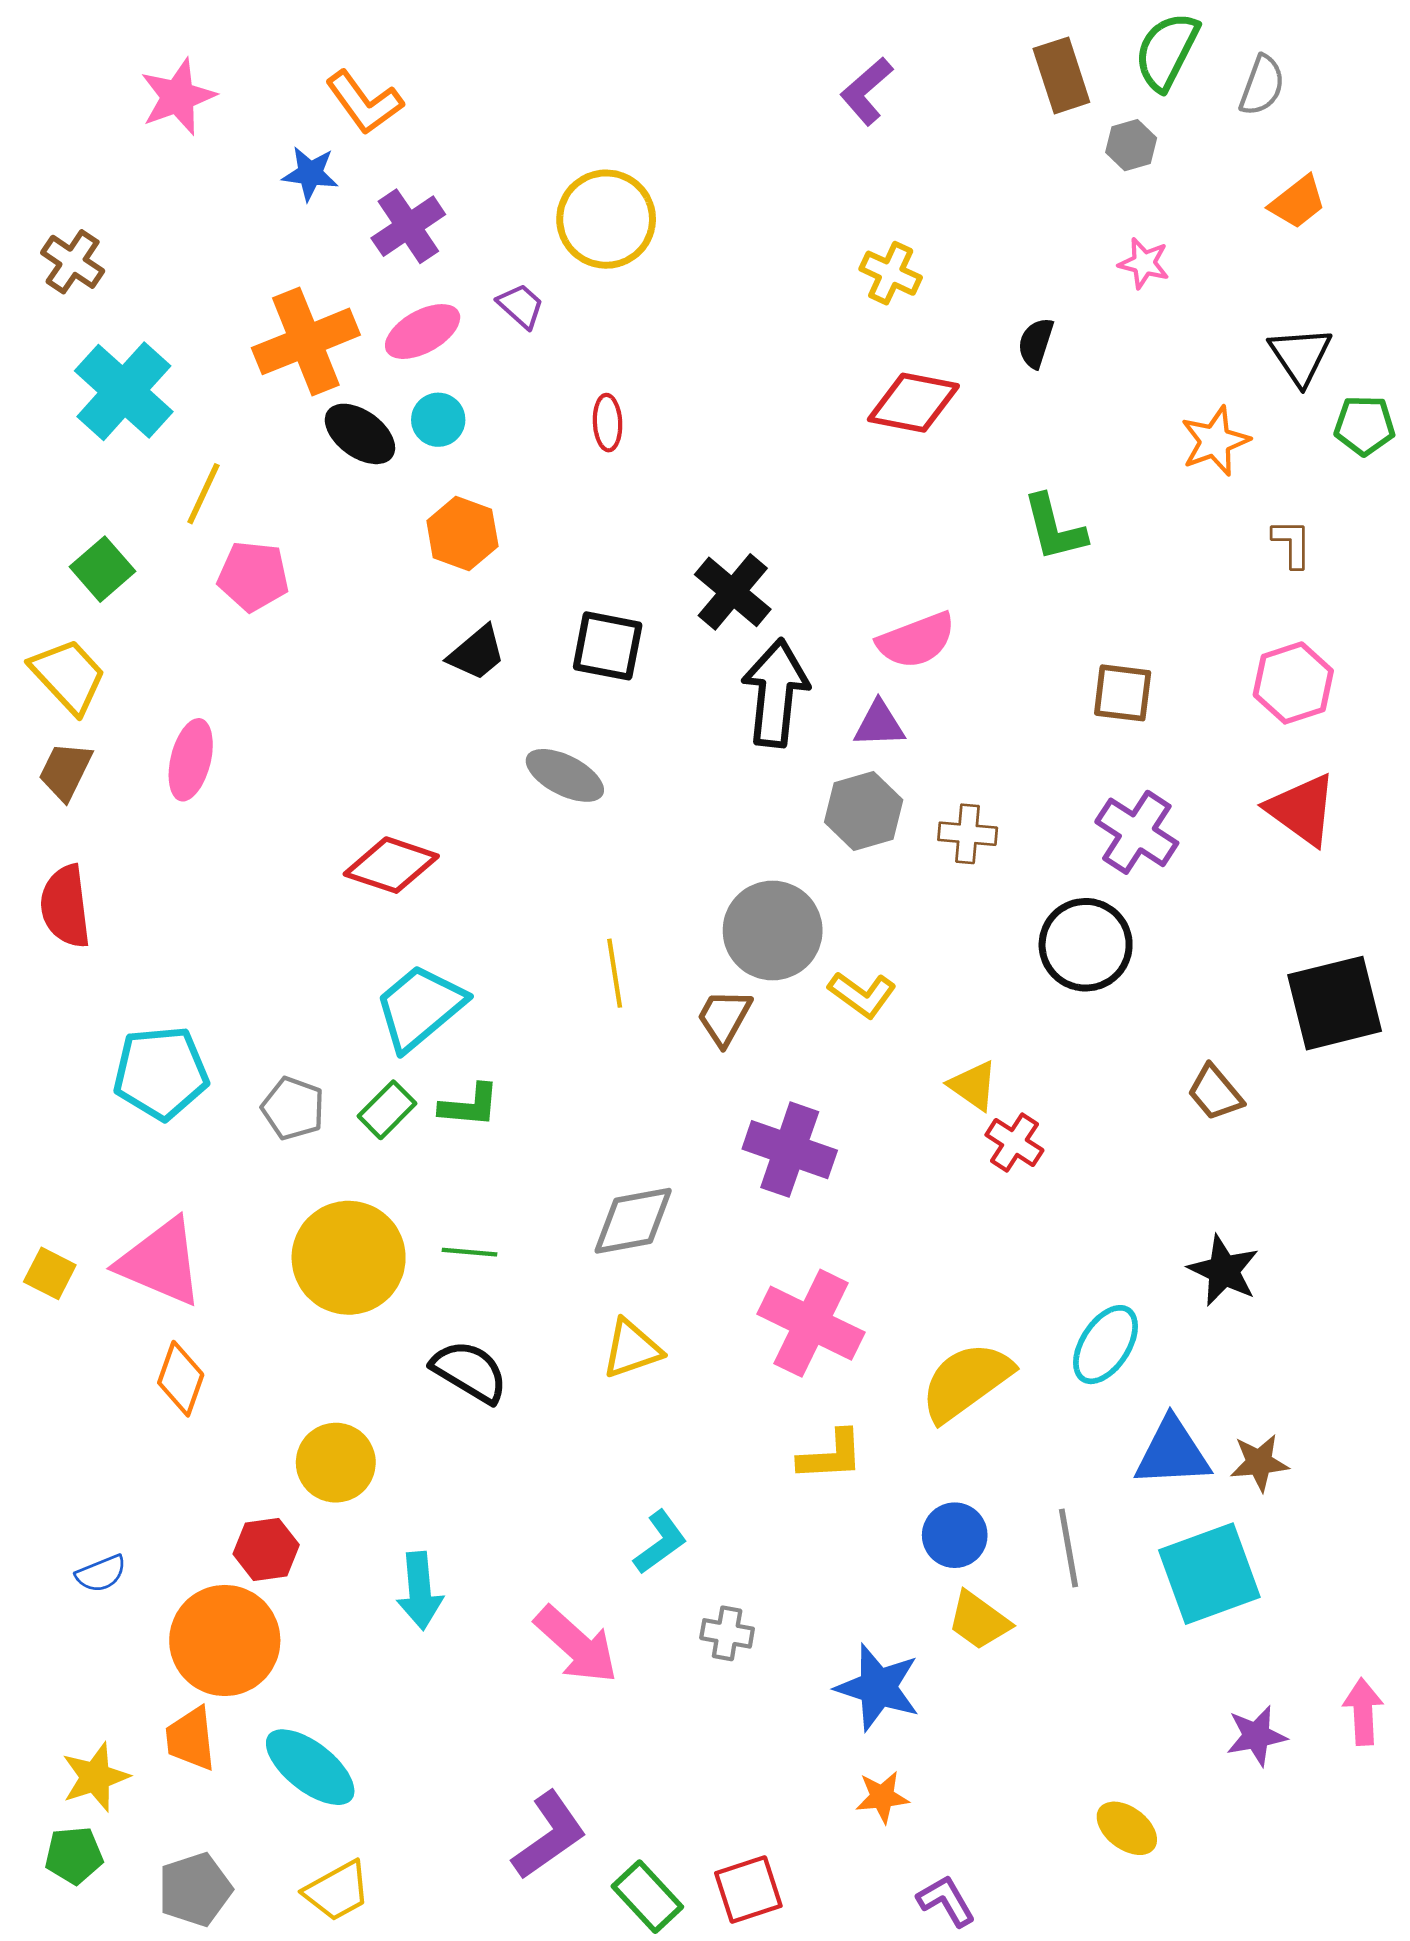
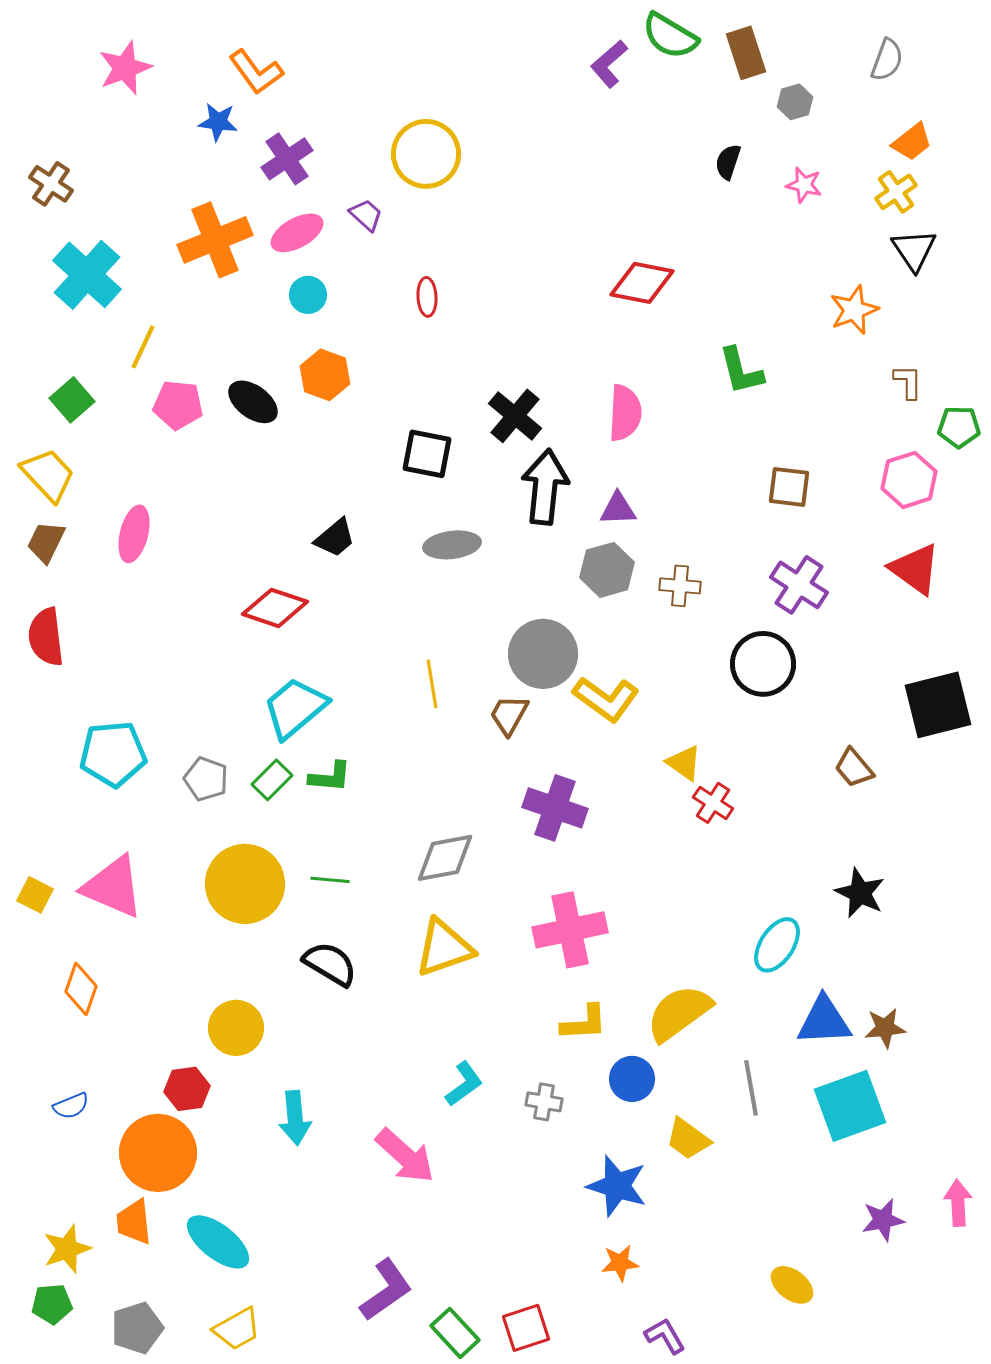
green semicircle: (1167, 51) -> (670, 36), moved, turned -86
yellow cross: (891, 273) -> (896, 192), moved, turned 30
black semicircle: (1036, 343) -> (728, 162), moved
green pentagon: (1364, 425) -> (959, 427), moved
black ellipse: (360, 434) -> (253, 402), moved
pink semicircle: (916, 640) -> (625, 413), moved, turned -66
black trapezoid: (477, 653) -> (335, 538), moved
gray ellipse: (565, 775) -> (452, 545), moved, turned -34
yellow L-shape: (862, 995) -> (606, 699), size x1.4
pink cross: (811, 1323) -> (570, 930), turned -38
yellow triangle: (632, 1349) -> (444, 948), size x1.4
orange diamond: (181, 1379) -> (81, 989), moved
yellow semicircle: (966, 1382) -> (679, 1013), moved
blue circle: (955, 1535) -> (632, 1079), moved
gray cross: (727, 1633) -> (544, 1102), moved

